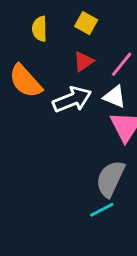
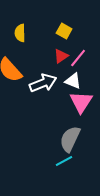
yellow square: (86, 23) -> (64, 31), moved
red triangle: (83, 61) -> (61, 56), moved

